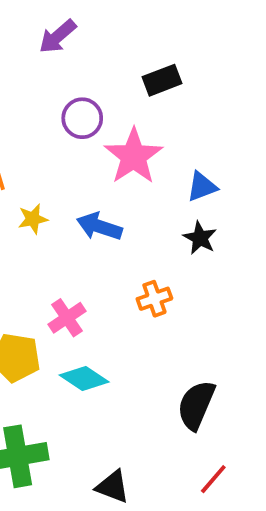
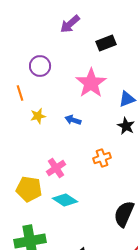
purple arrow: (58, 37) -> (70, 24), moved
purple circle: (82, 118) -> (40, 66), moved
blue arrow: (99, 226) -> (73, 120), size x0.7

